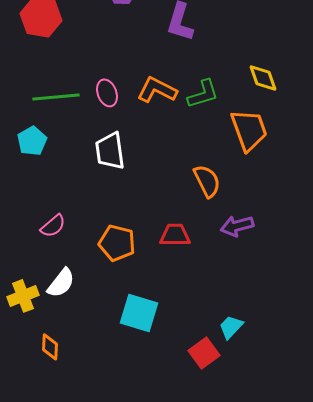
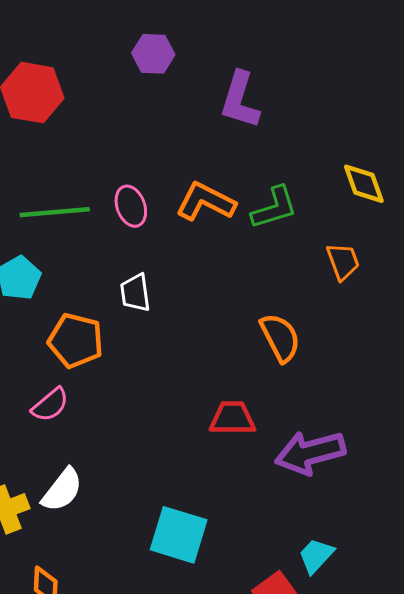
orange trapezoid: (249, 130) -> (343, 261), size x0.6
white trapezoid: (110, 151) -> (135, 293), size x0.7
purple arrow: (237, 226) -> (310, 453), moved, size x1.4
orange pentagon: (117, 243) -> (76, 341), moved

